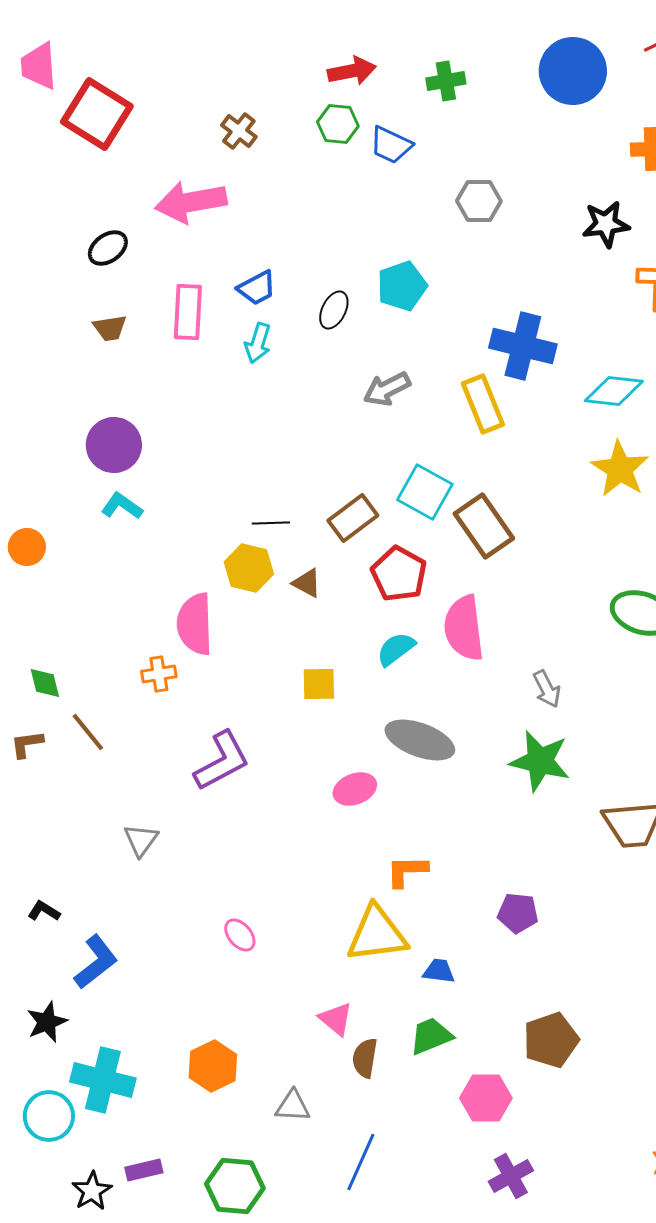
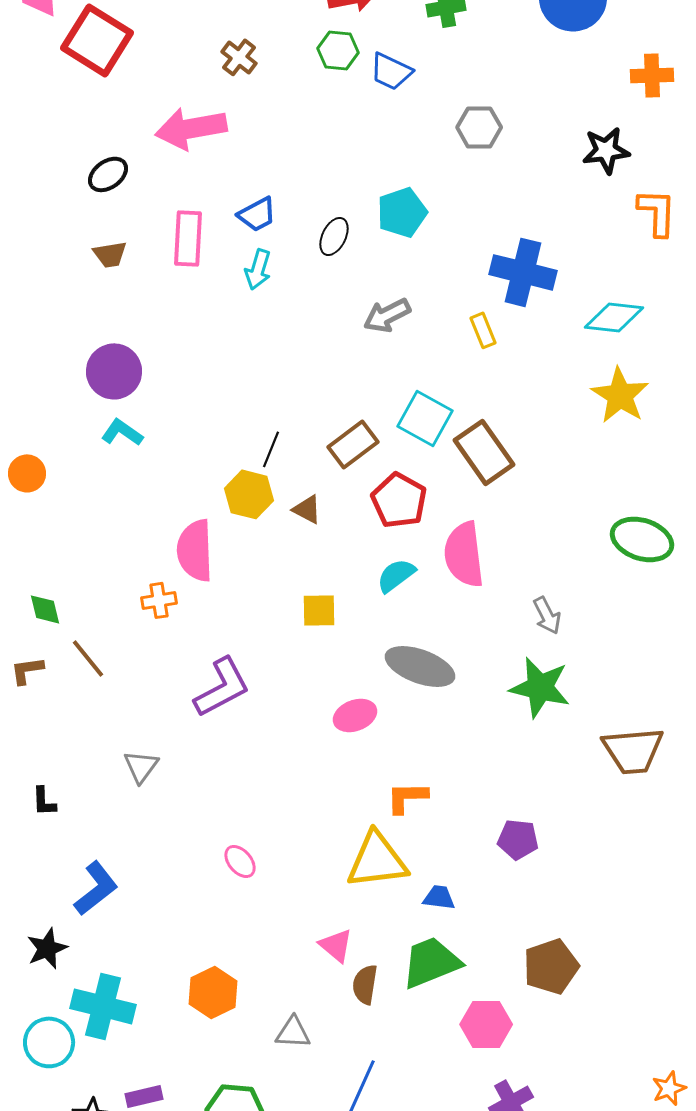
yellow rectangle: (483, 404) -> (483, 330), size x0.6
black line: (271, 523) -> (271, 449), turned -66
black L-shape: (44, 911) -> (44, 801), moved, turned -124
green trapezoid: (431, 1036) -> (431, 962), size x1.4

